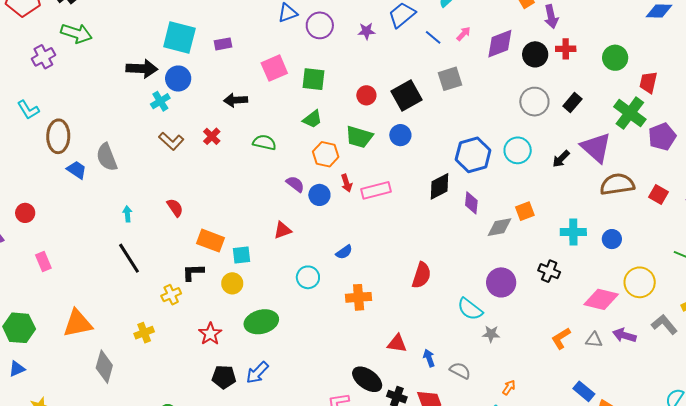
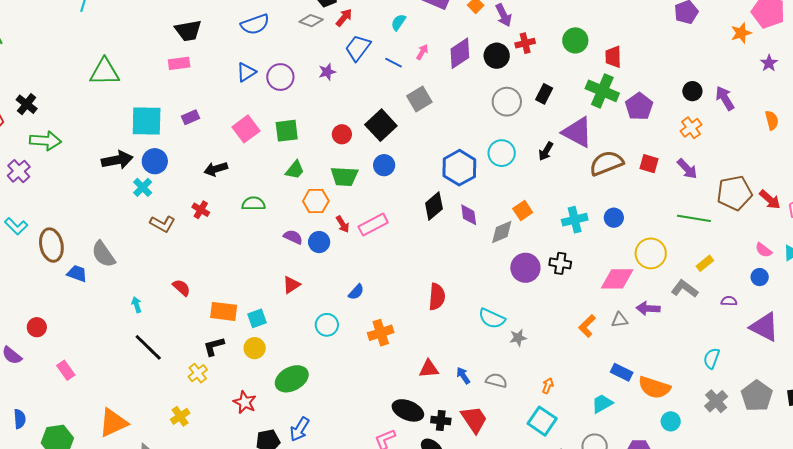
purple circle: (501, 282) -> (525, 268), moved

